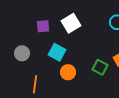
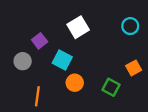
purple square: (43, 26) -> (40, 41), moved, turned -32
green square: (100, 67) -> (111, 87), moved

